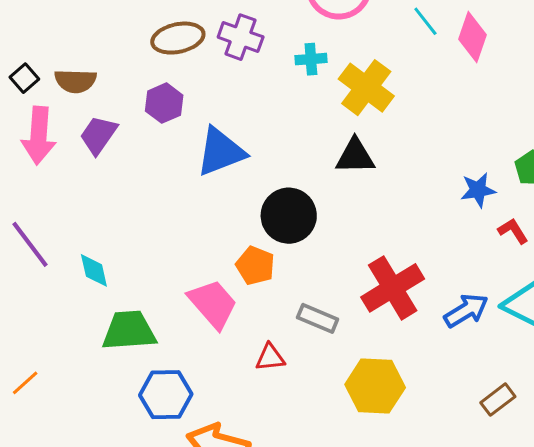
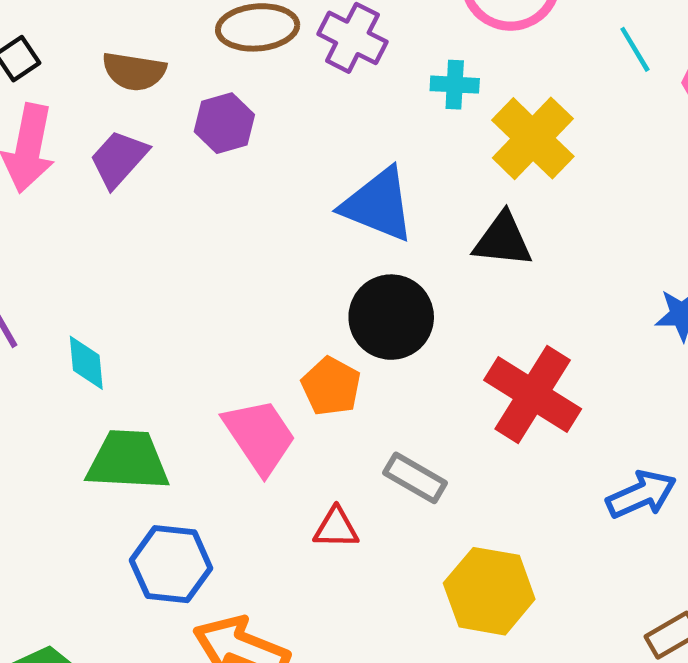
brown semicircle: (75, 81) -> (134, 71), moved
blue triangle: (221, 152) -> (378, 205), moved, turned 36
red cross: (393, 288) -> (533, 394), moved, turned -34

